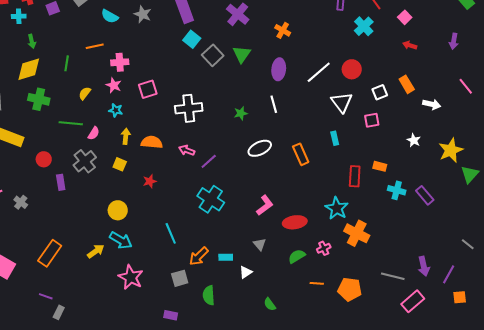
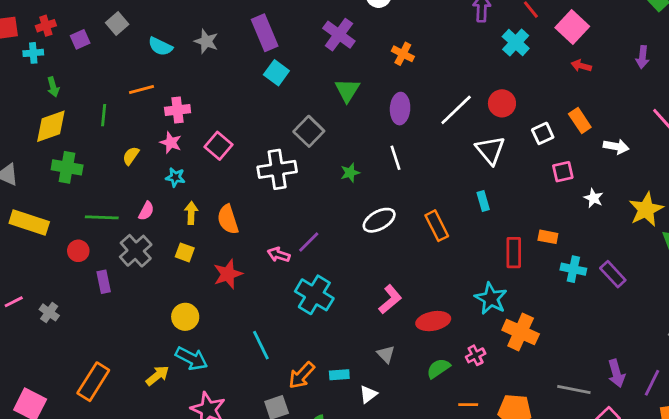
pink square: (405, 17) -> (572, 27), size x1.6
gray square: (213, 55) -> (309, 131), moved
pink square: (148, 89) -> (219, 146), turned -30
pink square: (372, 120) -> (563, 172), moved
green line: (71, 123) -> (102, 217), moved
orange semicircle: (152, 142) -> (228, 219), turned -110
pink arrow: (187, 150) -> (279, 255), moved
red star: (150, 181) -> (228, 274), size x1.5

